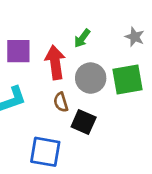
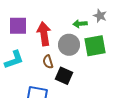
green arrow: (82, 38) -> (80, 24), moved, turned 48

